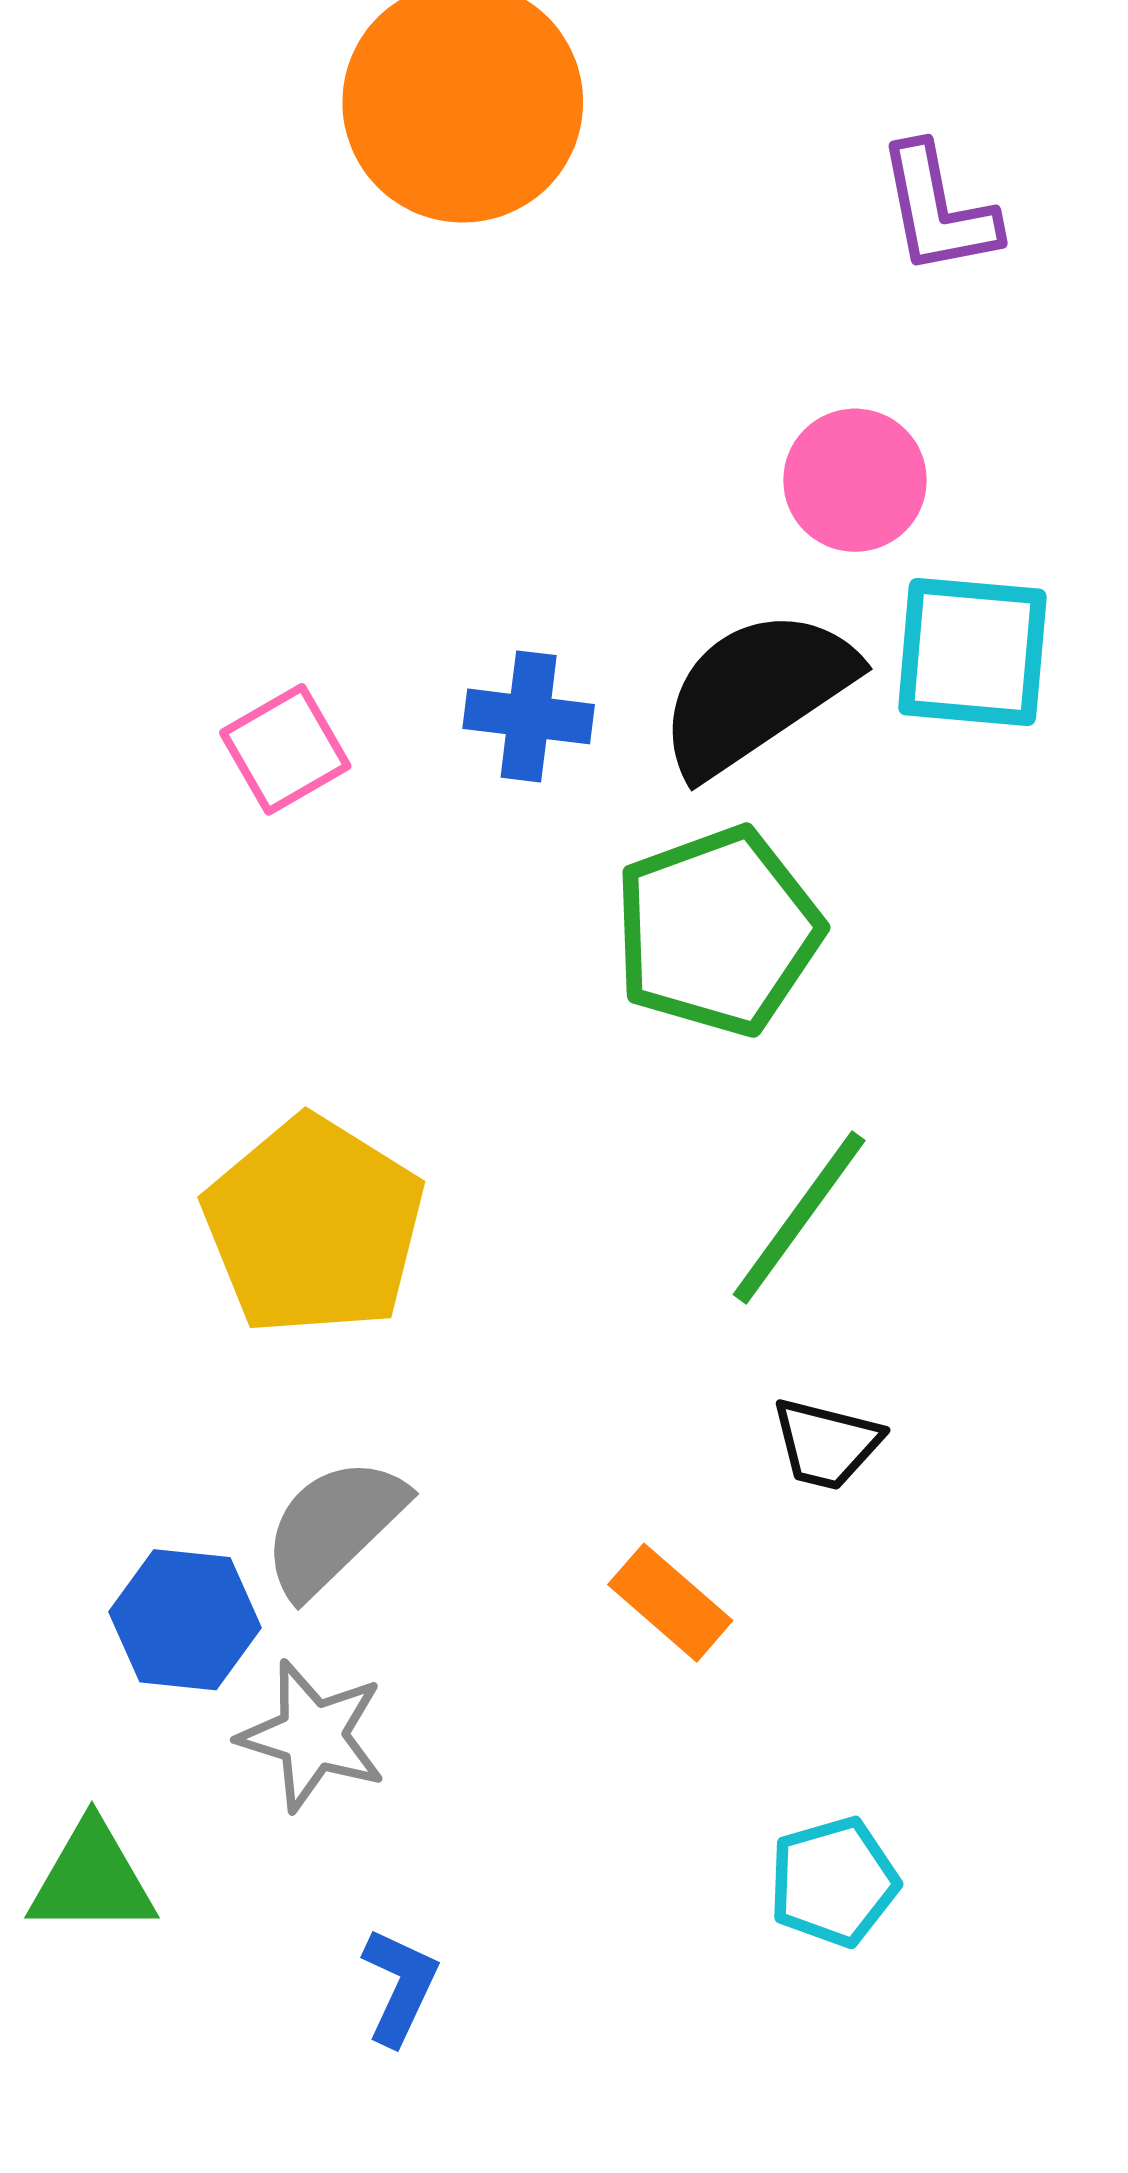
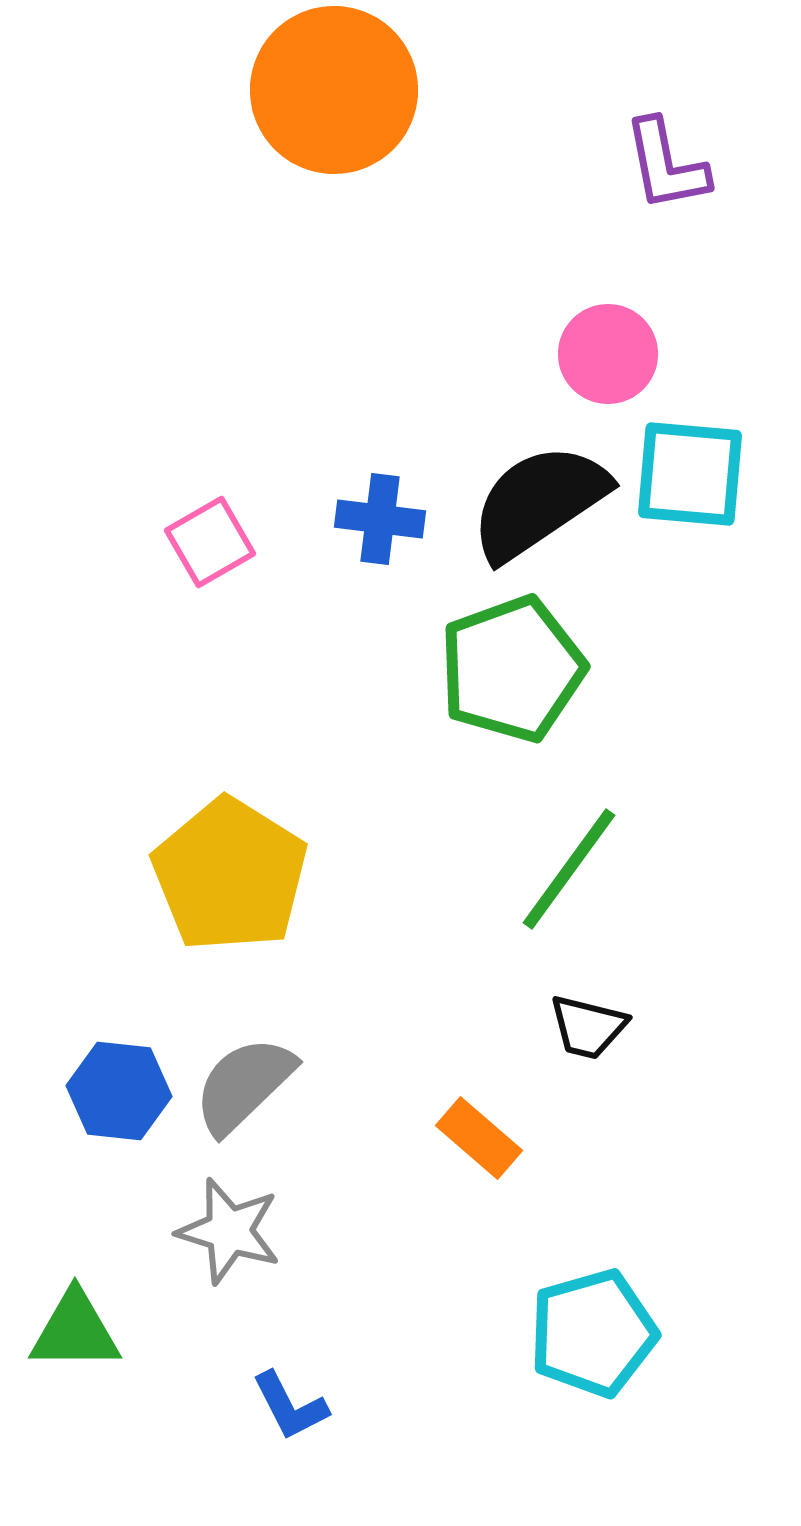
blue hexagon: (185, 1620) -> (119, 1091), moved
cyan pentagon: (834, 1882) -> (593, 1333), size x1.4
blue L-shape: (400, 1986) -> (290, 1406), turned 128

